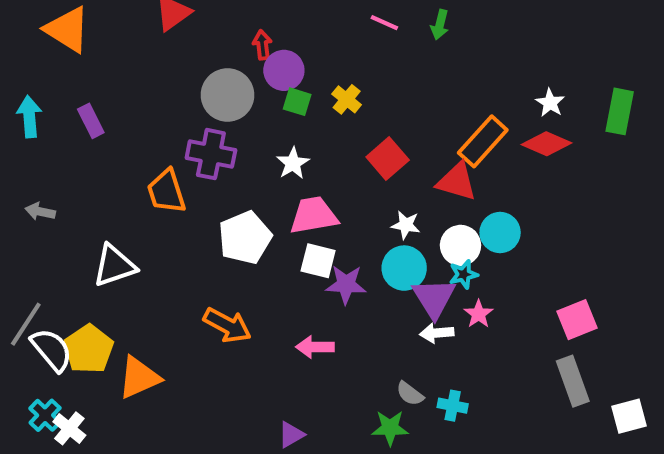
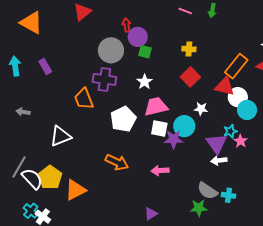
yellow cross: (347, 99) -> (189, 49), moved, turned -32
white circle: (460, 245) -> (238, 97), moved
cyan circle: (404, 268) -> (184, 126), moved
pink star: (479, 314) -> (241, 141), moved
gray semicircle: (410, 394) -> (207, 191), size x1.5

